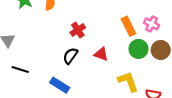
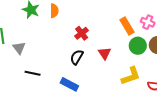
red triangle: (101, 54) -> (104, 53), turned 40
yellow L-shape: (128, 82) -> (131, 76), turned 95

